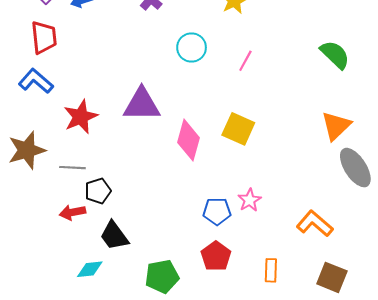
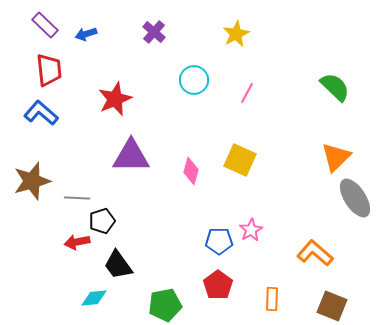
purple triangle: (142, 104) -> (131, 156), moved
red star: (81, 117) -> (115, 99), moved
pink diamond: (188, 140) -> (191, 171), size x0.7

